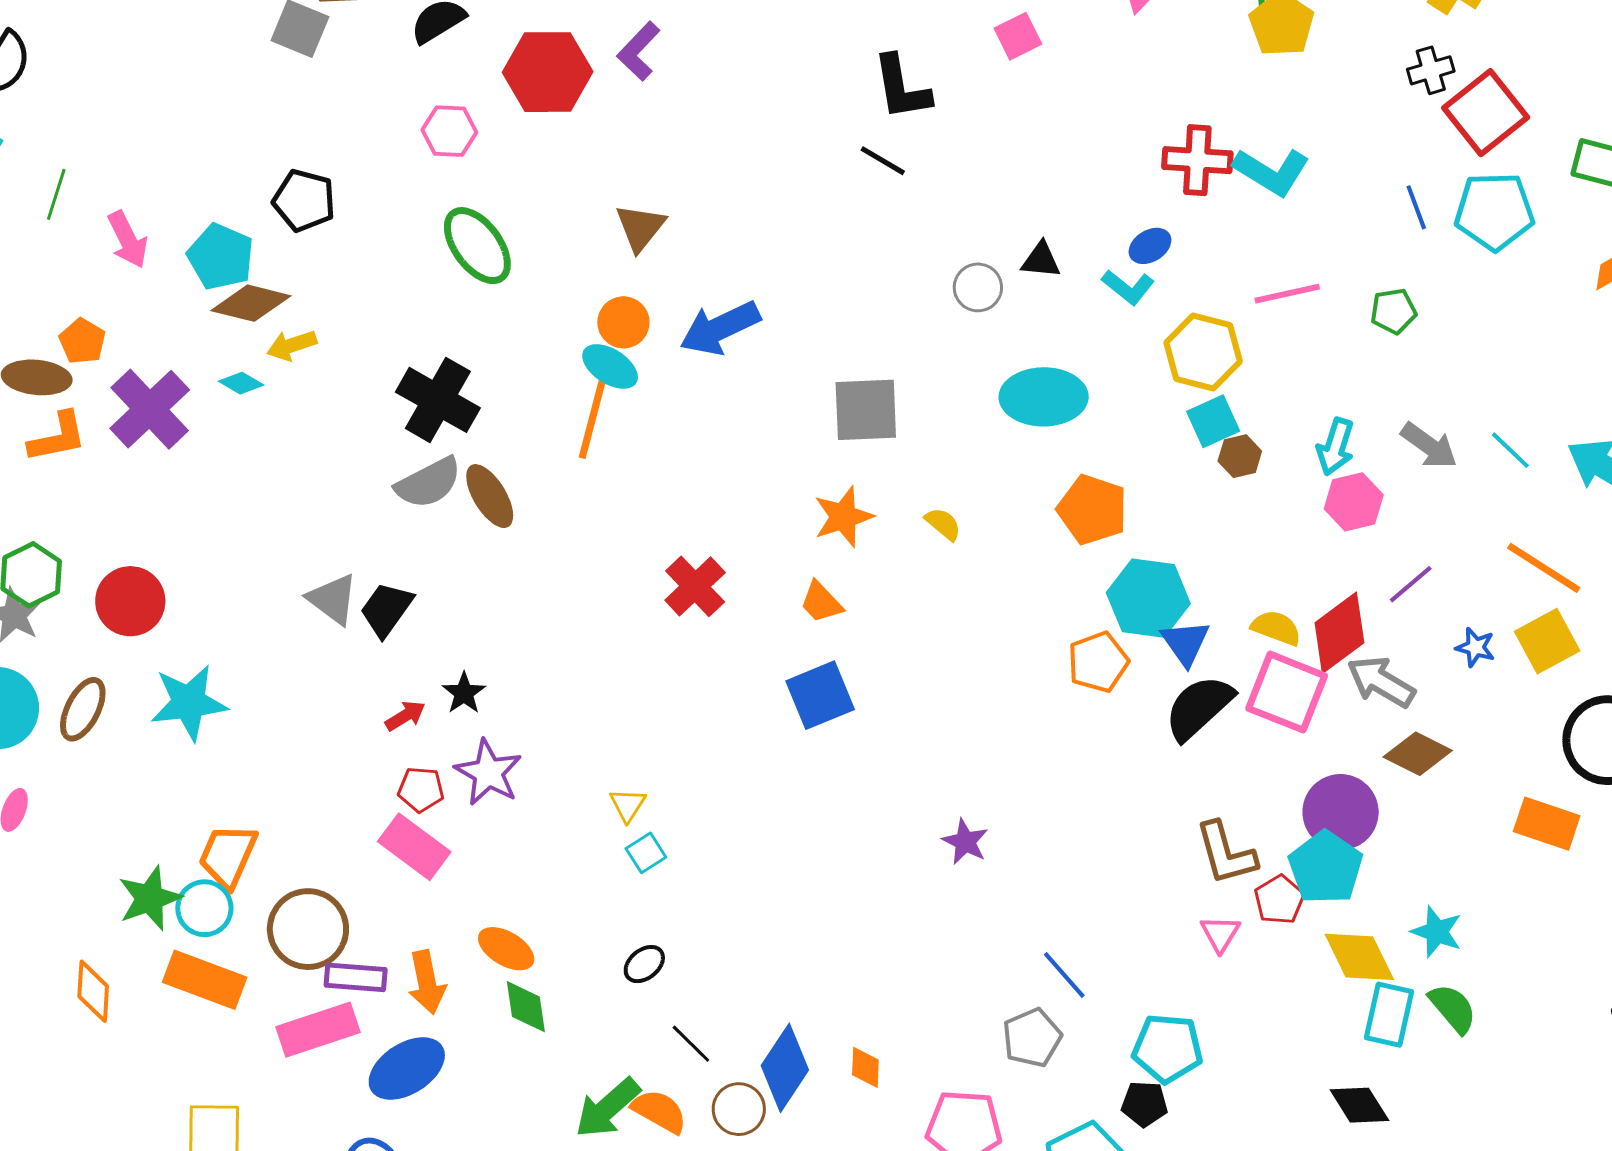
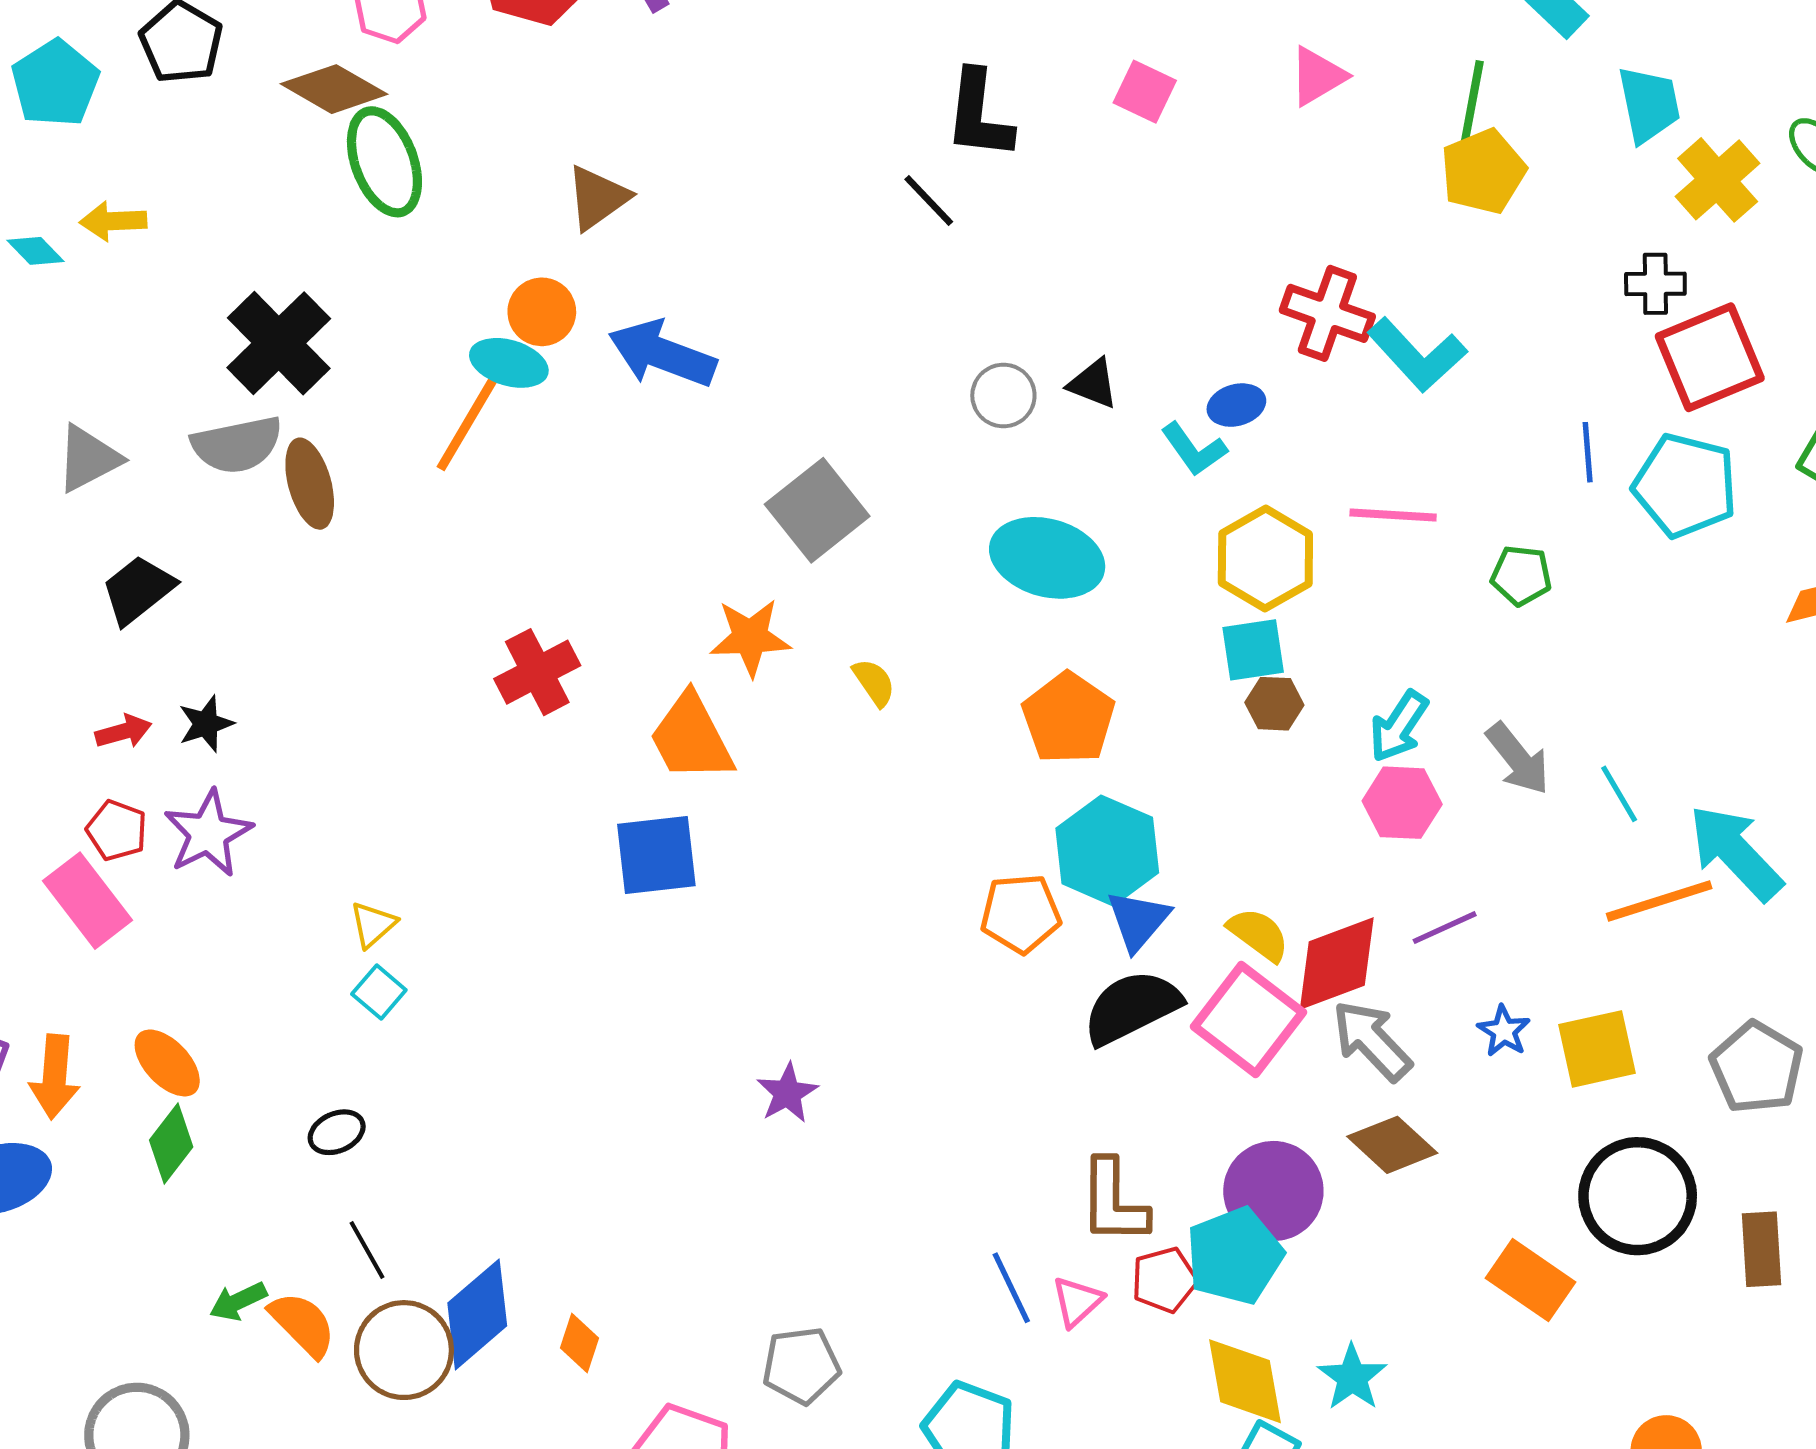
pink square: (1018, 36) -> (1145, 92), turned 36
brown diamond: (251, 303) -> (334, 89), moved
blue arrow: (720, 328) -> (662, 354), turned 30
cyan ellipse: (610, 366) -> (509, 363), turned -32
gray square: (866, 410) -> (817, 510), turned 38
orange line: (1544, 568) -> (1659, 901), moved, turned -66
gray triangle: (333, 599) -> (88, 459), moved, turned 40
orange trapezoid: (821, 602) -> (691, 738), size x1.6
cyan square: (646, 853) -> (379, 992), turned -33
blue line: (1064, 975) -> (1011, 1288), moved
green diamond: (526, 1007) -> (171, 1143), turned 30
green arrow: (608, 1108) -> (238, 1301), size x0.6
brown circle: (739, 1109) -> (404, 1350), size x1.4

